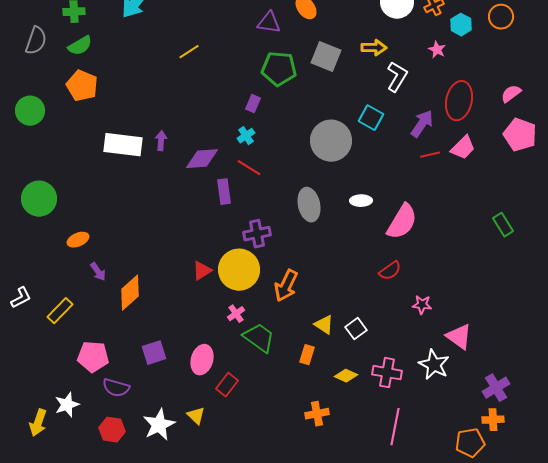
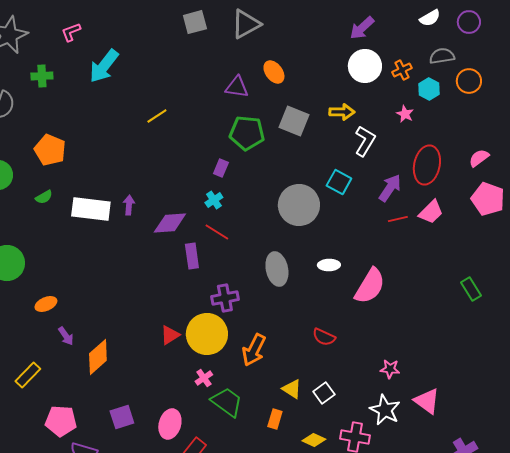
green semicircle: (80, 46) -> (44, 197), moved, size x0.7
red semicircle: (390, 271) -> (324, 337), moved, turned 60
white star: (434, 365) -> (385, 410), moved

